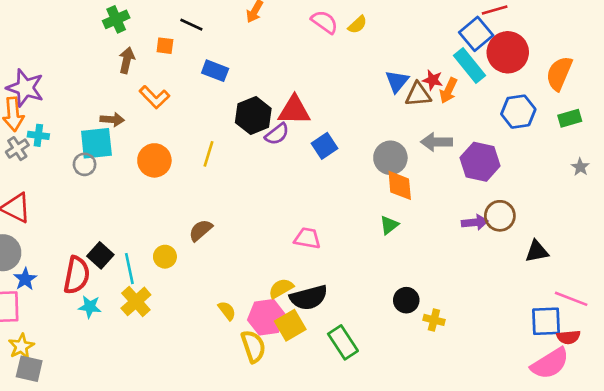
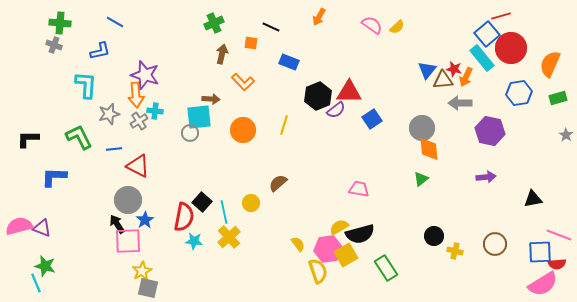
gray arrow: (437, 142) -> (460, 103), moved
brown circle: (500, 216) -> (495, 244), moved

